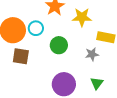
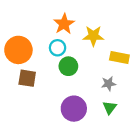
cyan circle: (36, 28) -> (58, 48), moved
gray star: (92, 54) -> (109, 84), moved

